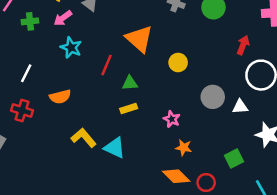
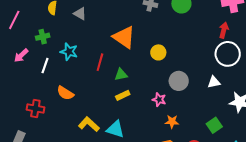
pink arrow: (63, 18) -> (21, 55), moved
green cross: (30, 21) -> (43, 37), moved
red arrow: (243, 45) -> (224, 30), moved
white line: (26, 73) -> (45, 66), moved
orange semicircle: (60, 97) -> (65, 93), turned 54
gray circle: (213, 97) -> (179, 81), moved

